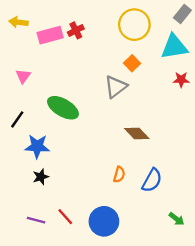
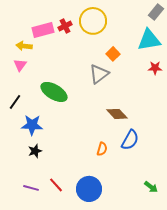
yellow arrow: (18, 22) -> (24, 46), moved
yellow circle: (134, 25) -> (93, 21), moved
blue semicircle: (152, 180) -> (130, 140), moved

